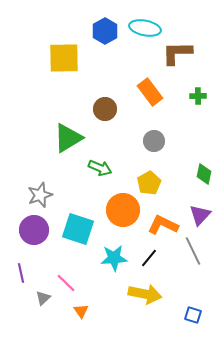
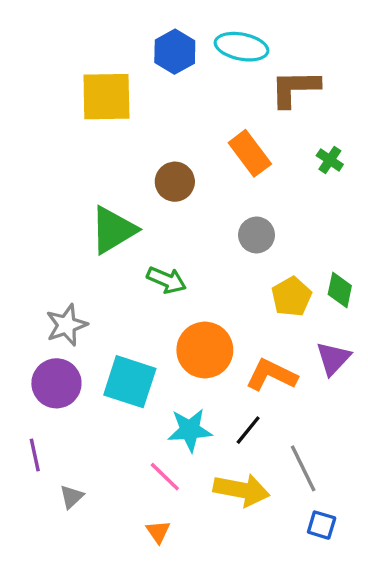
green cross: (198, 96) -> (330, 160), turned 35
yellow pentagon: (149, 183) -> (292, 297), moved
gray line: (193, 251) -> (303, 468), moved
pink line: (66, 283) -> (165, 477), moved
orange triangle: (81, 311) -> (158, 532), moved

